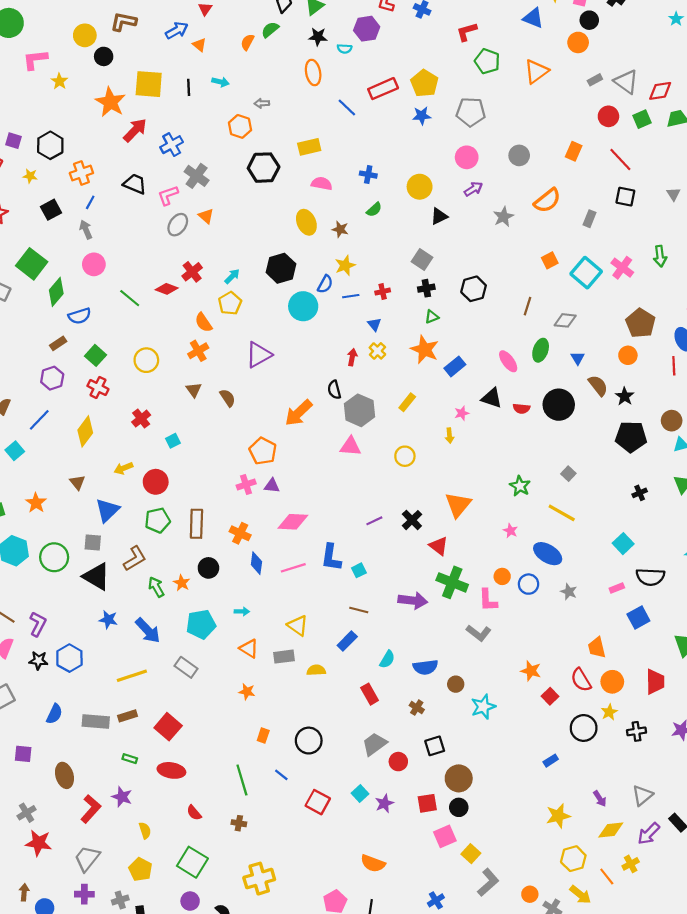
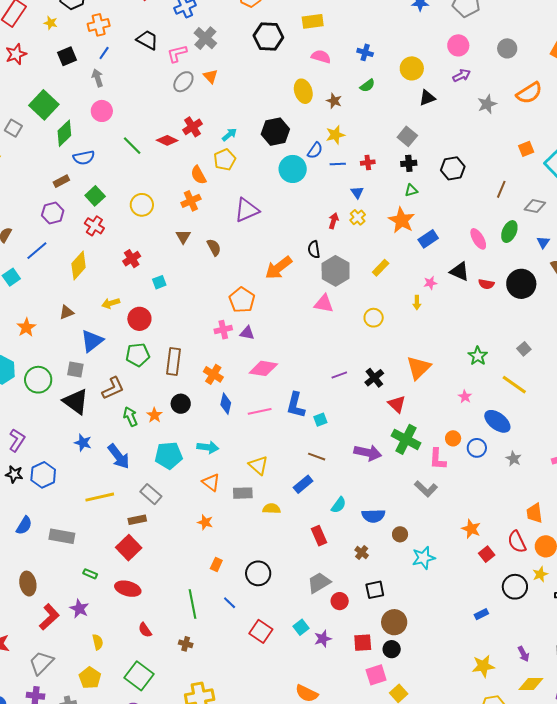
brown triangle: (77, 482) -> (67, 312), turned 42
cyan arrow: (242, 612) -> (208, 447), size x1.5
brown rectangle: (128, 716) -> (137, 520), moved

